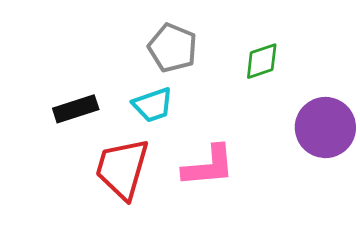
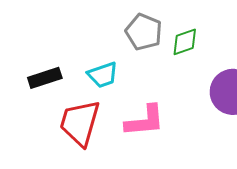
gray pentagon: (173, 48) -> (144, 32), moved

